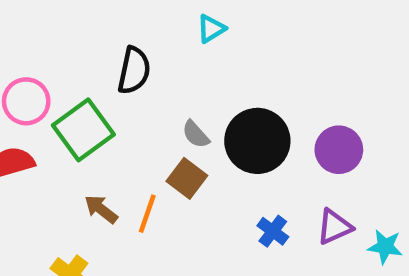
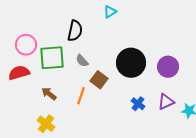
green square: (83, 130) -> (52, 58), turned 32
gray semicircle: (196, 134) -> (82, 61), moved
brown arrow: (101, 209) -> (49, 94), moved

